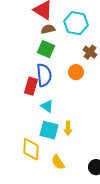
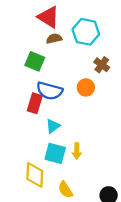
green square: (46, 49) -> (35, 61), moved
blue semicircle: (44, 75) -> (50, 91), turned 110
cyan triangle: (47, 106) -> (53, 126), turned 48

